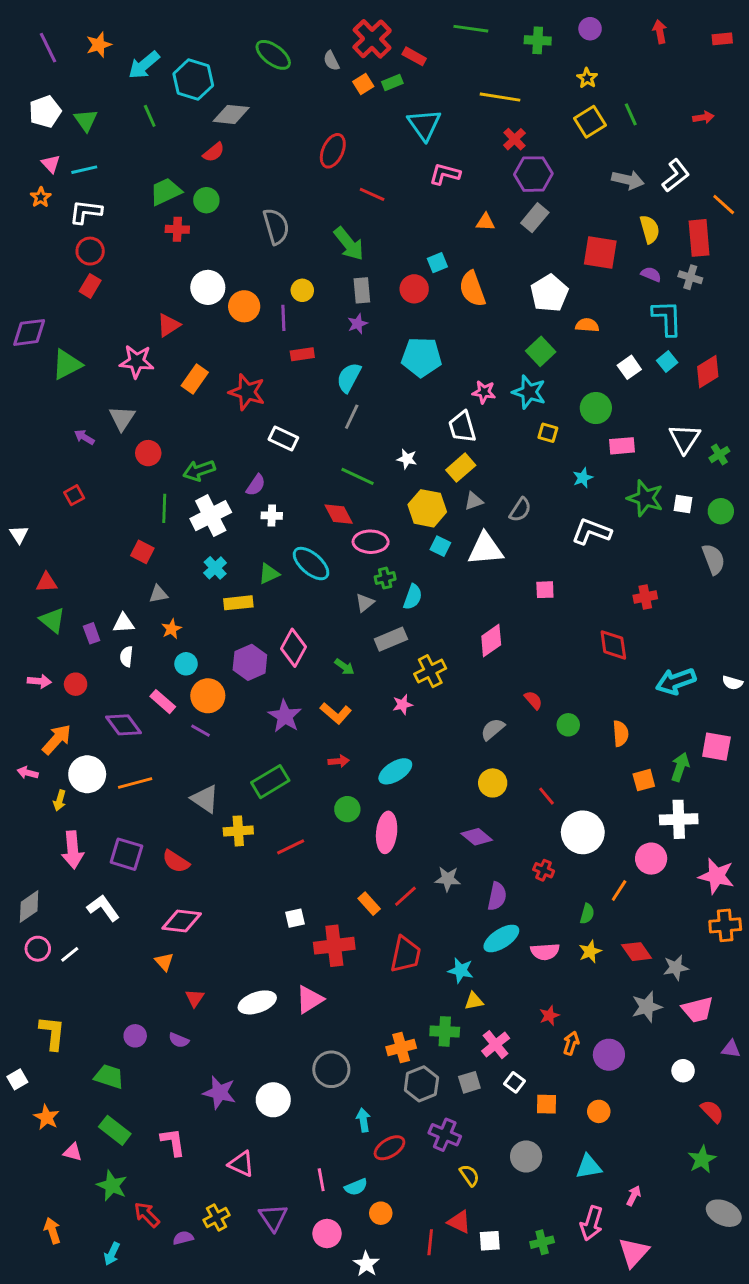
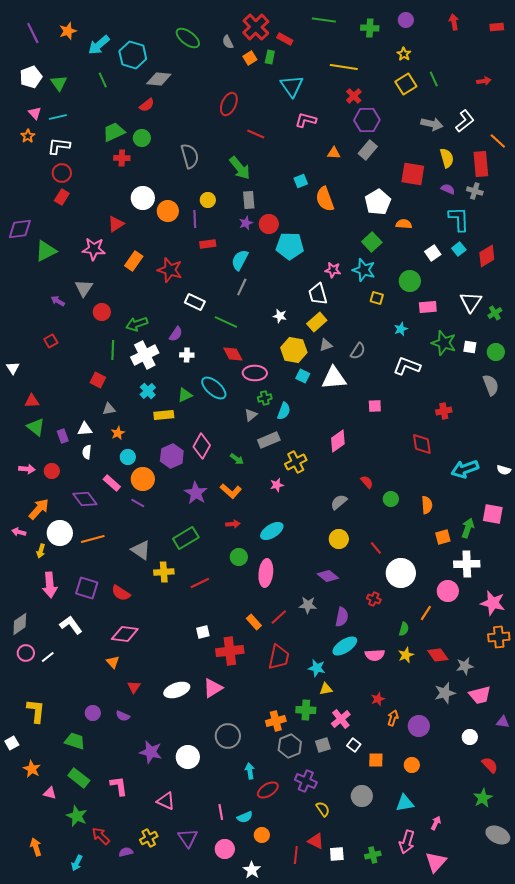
green rectangle: (392, 82) -> (270, 57), turned -56
red circle: (414, 289) -> (269, 224), moved
green line: (358, 476) -> (226, 322), moved

